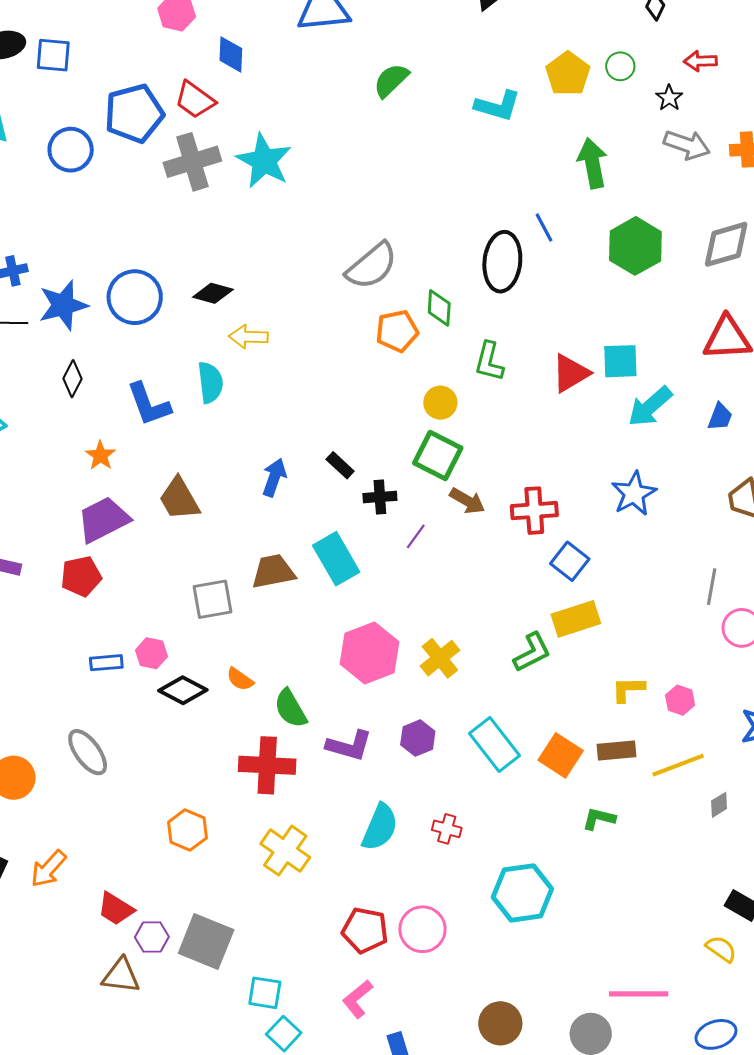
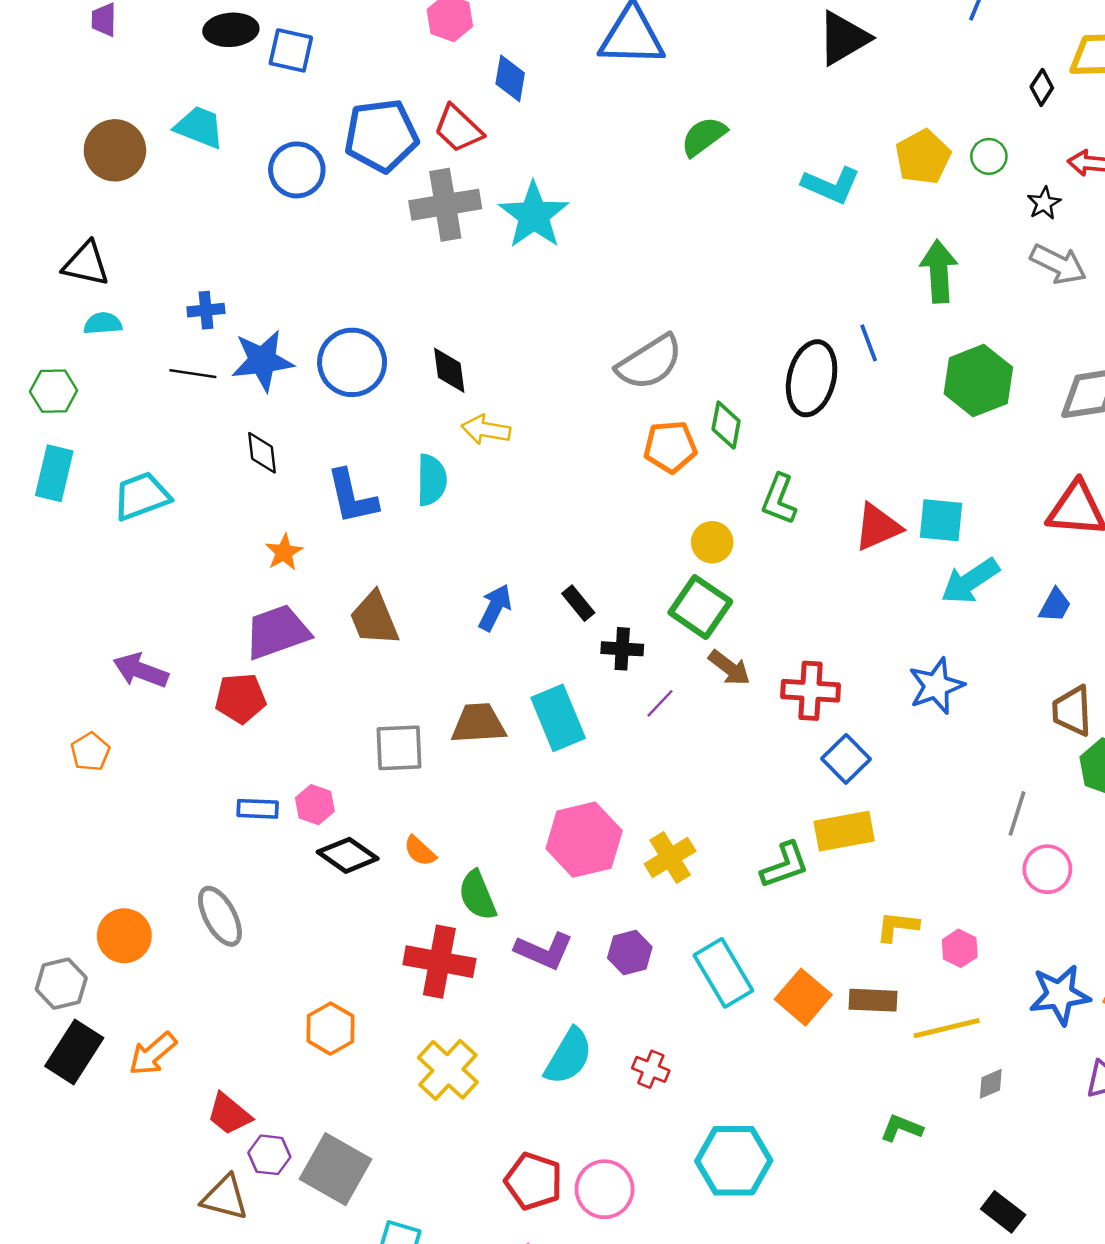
black diamond: (213, 293) -> (449, 370), turned 60
black diamond: (72, 379) -> (262, 453), turned -42
green L-shape: (599, 819) -> (902, 1128), moved

